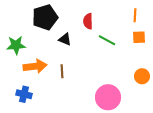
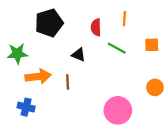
orange line: (135, 15) -> (124, 19), moved
black triangle: (65, 39) -> (78, 55), moved

